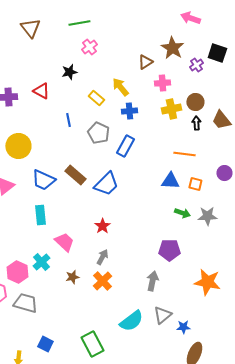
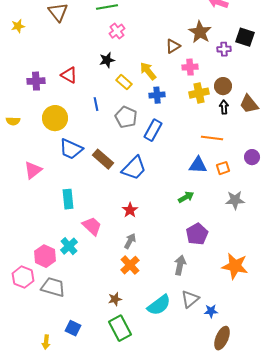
purple cross: (196, 65) -> (224, 49), turned 32
black star: (69, 72) -> (107, 60), moved
yellow circle: (18, 146) -> (55, 118), moved
blue trapezoid: (43, 180) -> (71, 149), moved
orange square: (195, 184) -> (223, 168), turned -32
green arrow: (182, 213) -> (186, 197), moved, turned -49
purple pentagon: (169, 250) -> (197, 234), turned -30
brown star: (72, 277) -> (115, 299), moved

